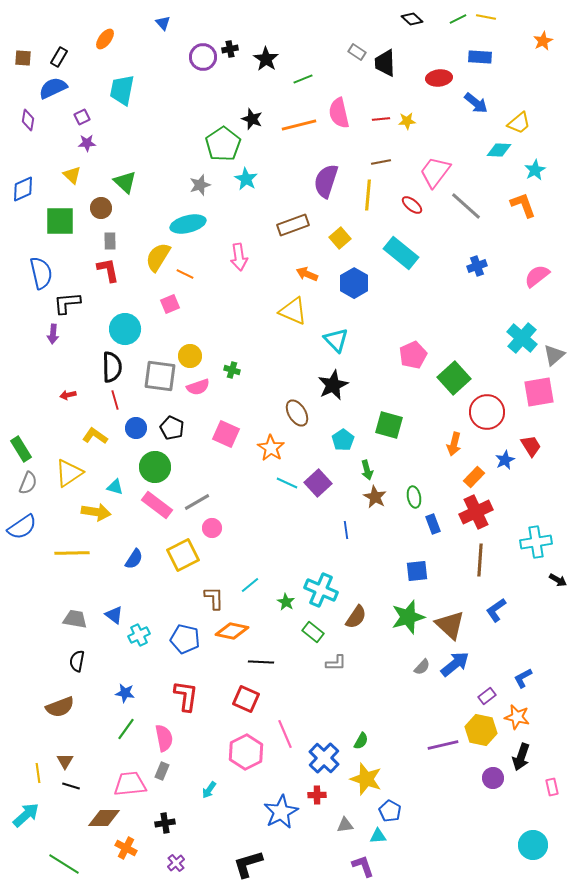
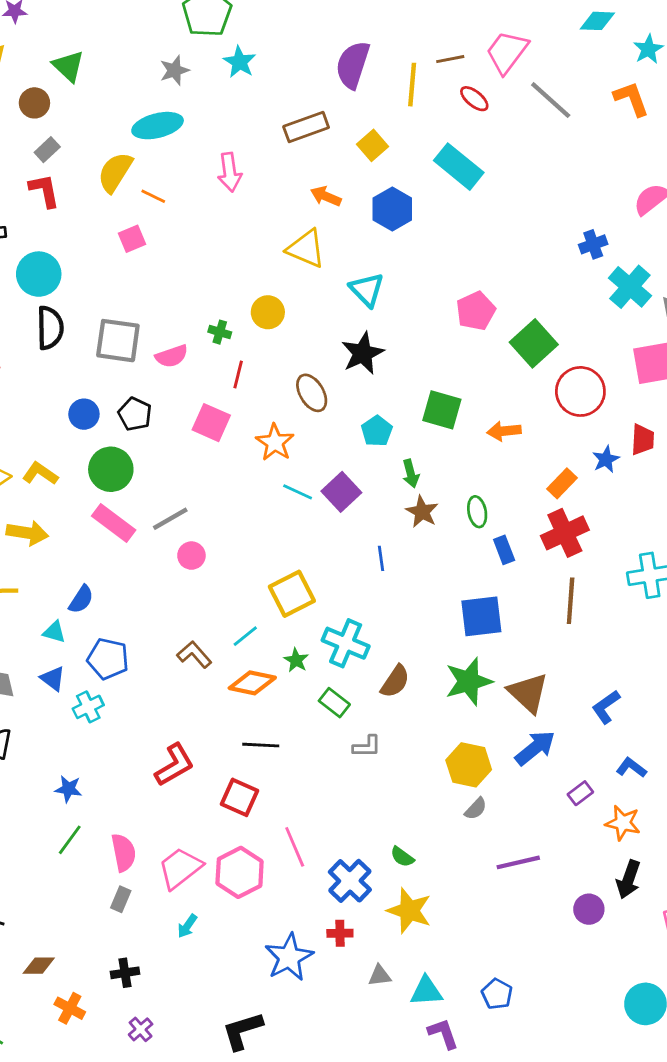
brown line: (381, 162) -> (450, 59), moved
gray rectangle: (110, 241) -> (47, 150), turned 48
blue cross: (477, 266) -> (593, 244), moved
cyan circle: (125, 329) -> (39, 274), moved
yellow circle: (190, 356) -> (268, 312), moved
red line: (115, 400) -> (238, 374), moved, turned 30
yellow L-shape: (95, 436) -> (40, 474), moved
orange arrow: (454, 444) -> (504, 431), moved, turned 70
red trapezoid: (531, 446) -> (643, 440), turned 35
cyan triangle: (115, 487) -> (54, 632), moved
yellow square: (183, 555) -> (292, 594), moved
blue square: (417, 571) -> (481, 616), size x1.4
brown L-shape: (214, 598) -> (194, 655), turned -40
blue L-shape: (496, 610) -> (606, 707), moved
orange diamond: (232, 631) -> (252, 683), moved
blue pentagon: (185, 639) -> (108, 659), moved
gray semicircle: (422, 667) -> (476, 809), moved
blue L-shape: (523, 678) -> (631, 768), turned 65
red L-shape: (186, 696) -> (174, 765), moved, turned 52
yellow hexagon: (481, 730) -> (469, 765), moved
green semicircle: (361, 741) -> (402, 857), turned 96
pink trapezoid: (130, 784) -> (180, 868), moved, turned -32
blue pentagon: (390, 811) -> (497, 994), moved
brown diamond: (104, 818) -> (39, 966), size x0.7
cyan triangle: (378, 836) -> (426, 991), size x1.4
purple L-shape: (363, 866) -> (443, 1034), moved

